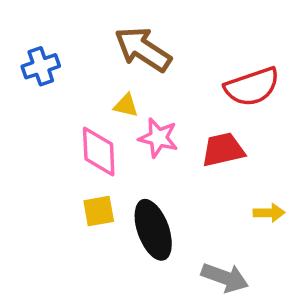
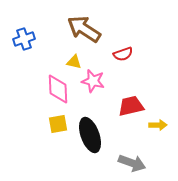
red semicircle: (252, 87) -> (123, 54), moved, size x0.6
red trapezoid: (223, 150) -> (131, 106), moved

